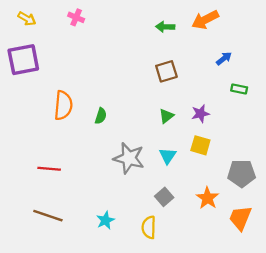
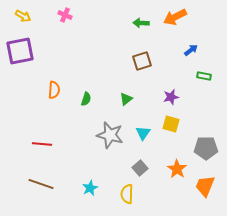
orange semicircle: (63, 105) -> (54, 90), size x0.7
green triangle: (166, 116) -> (126, 99), moved

